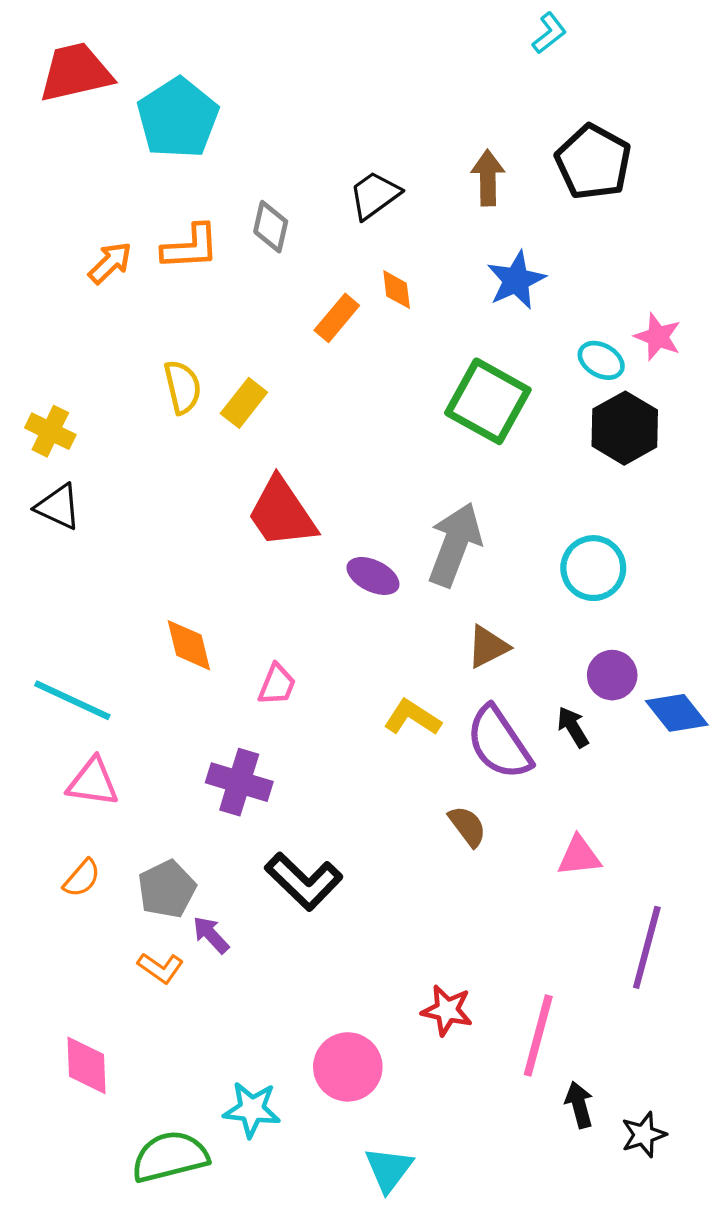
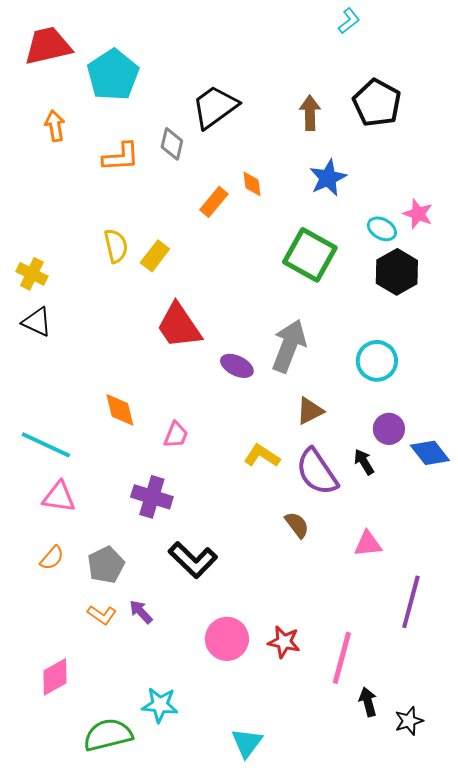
black trapezoid: (375, 195) -> (215, 107), moved, size x1.4
orange arrow: (110, 263) -> (55, 126), moved, turned -56
purple arrow: (211, 935) -> (141, 612), moved
pink diamond: (87, 1065) -> (55, 677), turned 63
pink circle: (348, 1067) -> (227, 639), moved

